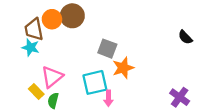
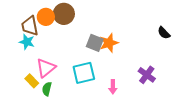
orange star: (123, 68) -> (109, 43), moved
purple cross: (180, 97) -> (147, 75), moved
pink arrow: (108, 98) -> (113, 87), moved

